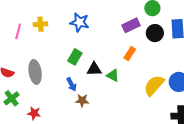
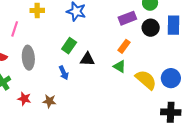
pink line: (18, 31) -> (15, 29), moved
green triangle: (113, 75) -> (120, 66), moved
yellow semicircle: (154, 85) -> (146, 80), turned 85
brown star: (82, 100) -> (49, 101), moved

